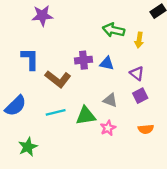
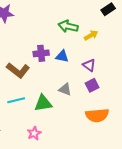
yellow arrow: (139, 40) -> (91, 35), turned -128
pink star: (108, 128) -> (34, 133), moved
orange semicircle: (146, 129) -> (97, 115), size x1.6

